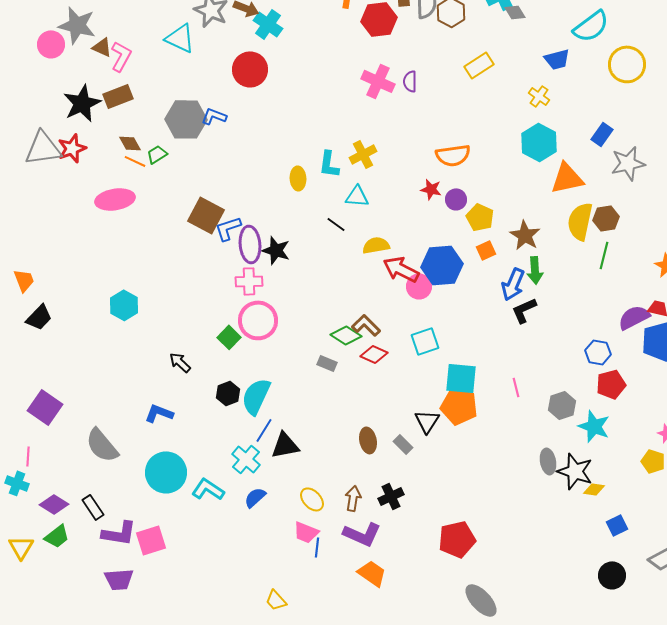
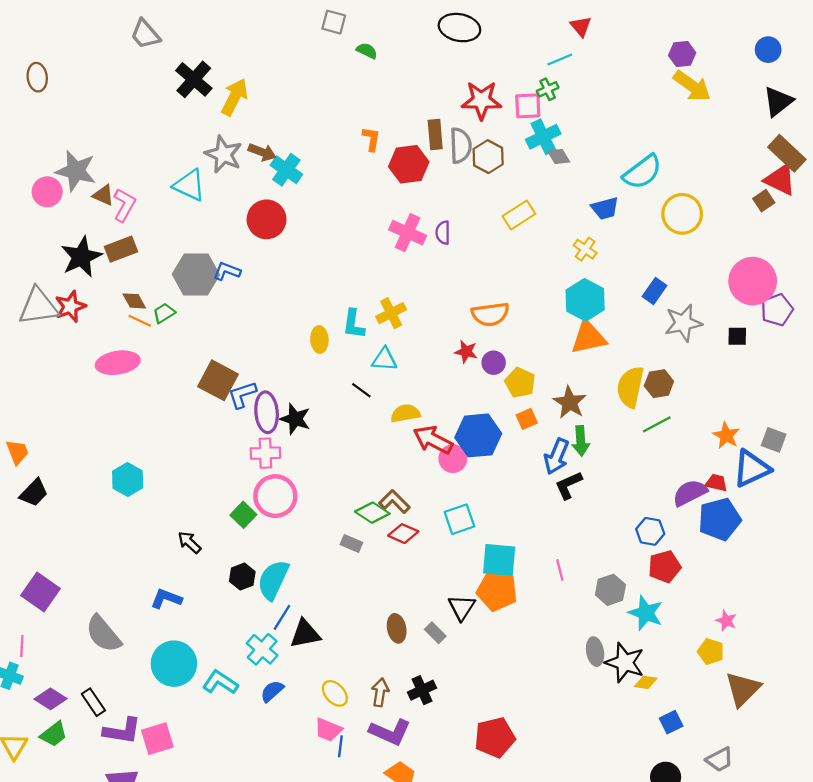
orange triangle: (567, 178) -> (588, 337), moved
green line: (604, 255) -> (657, 424), turned 48

